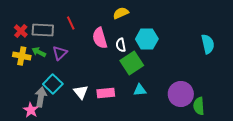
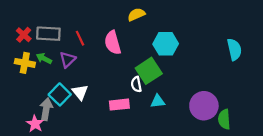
red line: (71, 23) -> (80, 38), moved
white semicircle: (121, 45) -> (136, 84), moved
white triangle: (81, 92) -> (80, 92), moved

